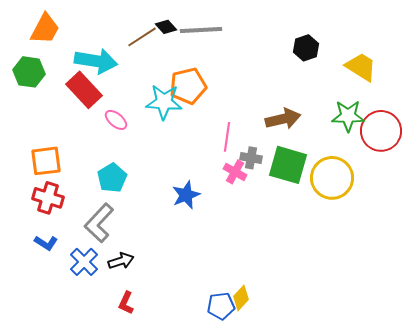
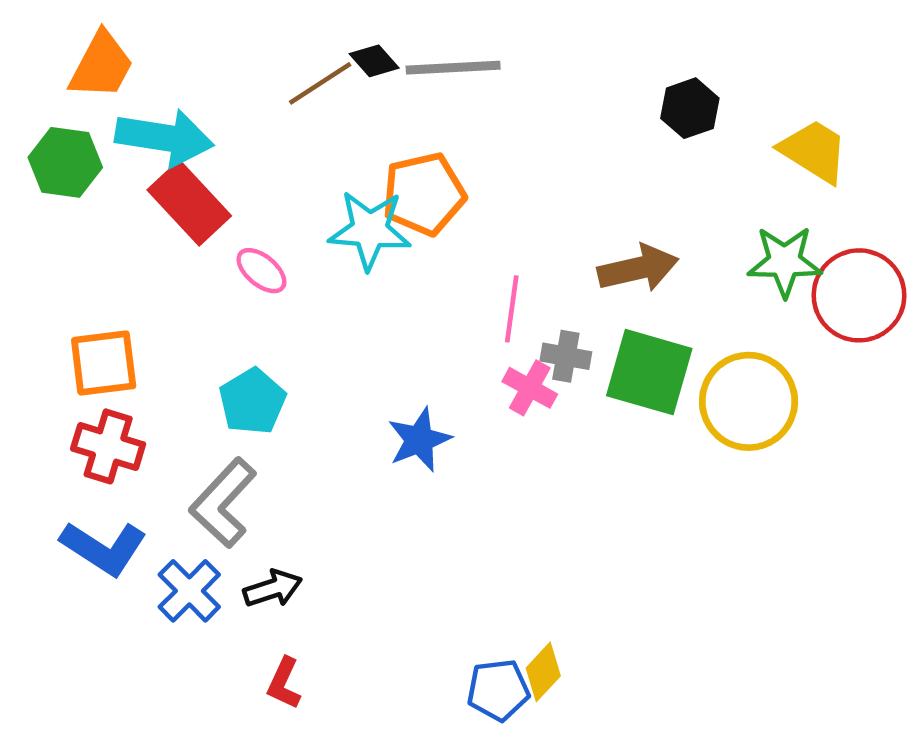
cyan arrow: (96, 61) -> (164, 138), moved
blue L-shape: (46, 243) -> (104, 548), size x1.6

